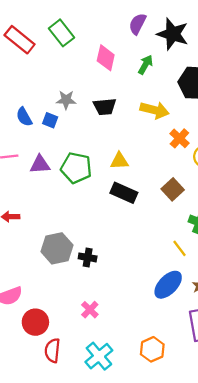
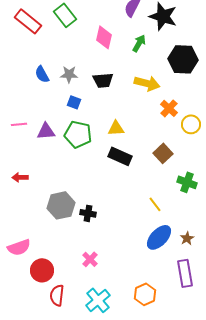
blue semicircle: (24, 117) -> (42, 74), moved
blue square: (50, 120) -> (74, 102), moved
yellow line: (179, 248) -> (155, 204), moved

